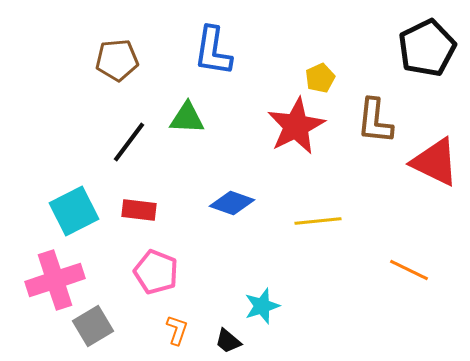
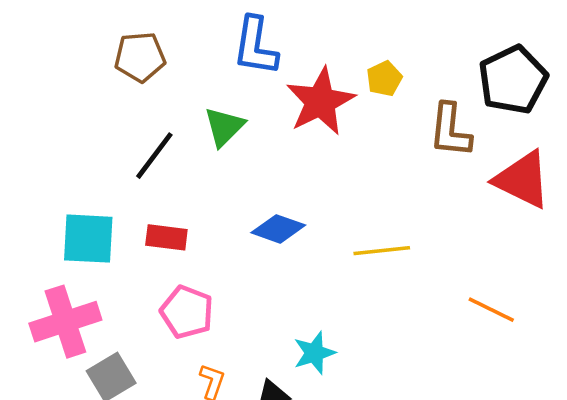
black pentagon: (427, 48) -> (513, 80), moved
green triangle: (187, 118) -> (224, 127), turned -48
red star: (296, 126) -> (320, 101), moved
cyan square: (74, 211) -> (88, 239), turned 30

